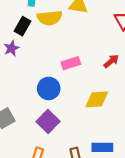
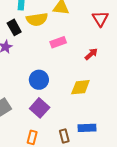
black rectangle: (23, 26) -> (14, 27), turned -56
pink rectangle: (71, 63) -> (58, 42), moved

